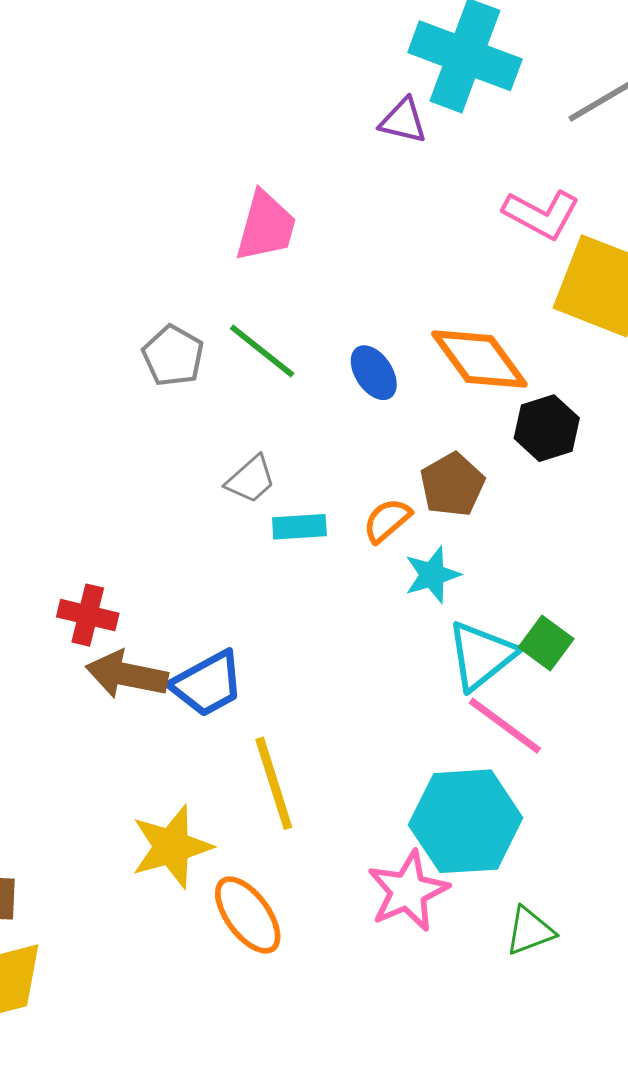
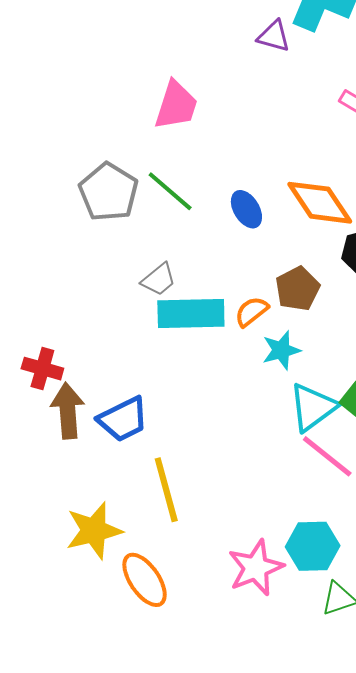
gray pentagon: (173, 356) -> (109, 192), size x1.4
cyan rectangle: (299, 527) -> (191, 313), size x1.8
brown arrow: (127, 675) -> (68, 411), turned 72
cyan hexagon: (466, 821) -> (313, 546), moved, size x0.7

